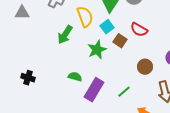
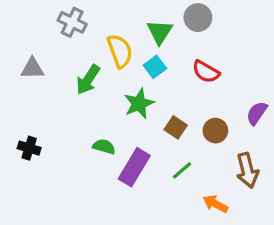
gray triangle: (22, 13) -> (32, 68), moved
brown square: (120, 41) -> (176, 127), moved

